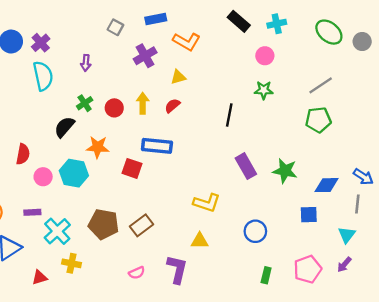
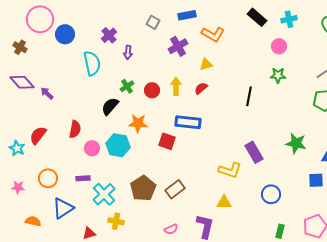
purple cross: (41, 43) -> (109, 35), moved
purple rectangle: (246, 166) -> (254, 152), moved
brown pentagon: (104, 224) -> (143, 188), turned 30

